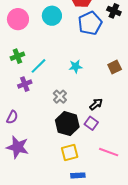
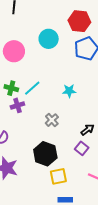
pink circle: (18, 19) -> (14, 51), moved
green cross: (17, 56) -> (11, 88), moved, turned 32
black hexagon: (67, 124) -> (45, 154), moved

